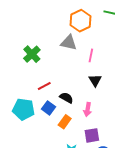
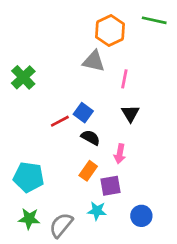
green cross: (32, 54) -> (23, 77), moved
blue square: (49, 108) -> (83, 113), moved
cyan pentagon: (24, 109) -> (29, 177), moved
purple square: (92, 135) -> (110, 186), moved

